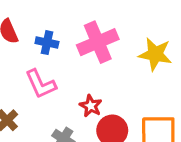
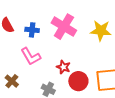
pink cross: (98, 42) -> (64, 27), turned -30

